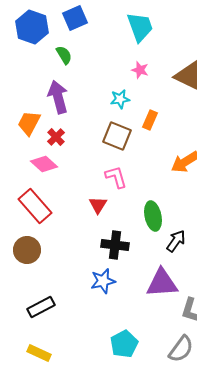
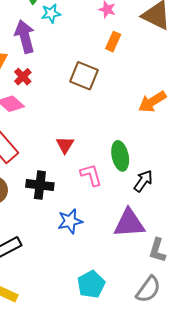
cyan star: (120, 99) -> (51, 13), moved
orange rectangle: (150, 120) -> (113, 42), moved
pink L-shape: (116, 177) -> (91, 175), moved
black cross: (115, 245) -> (40, 185), moved

